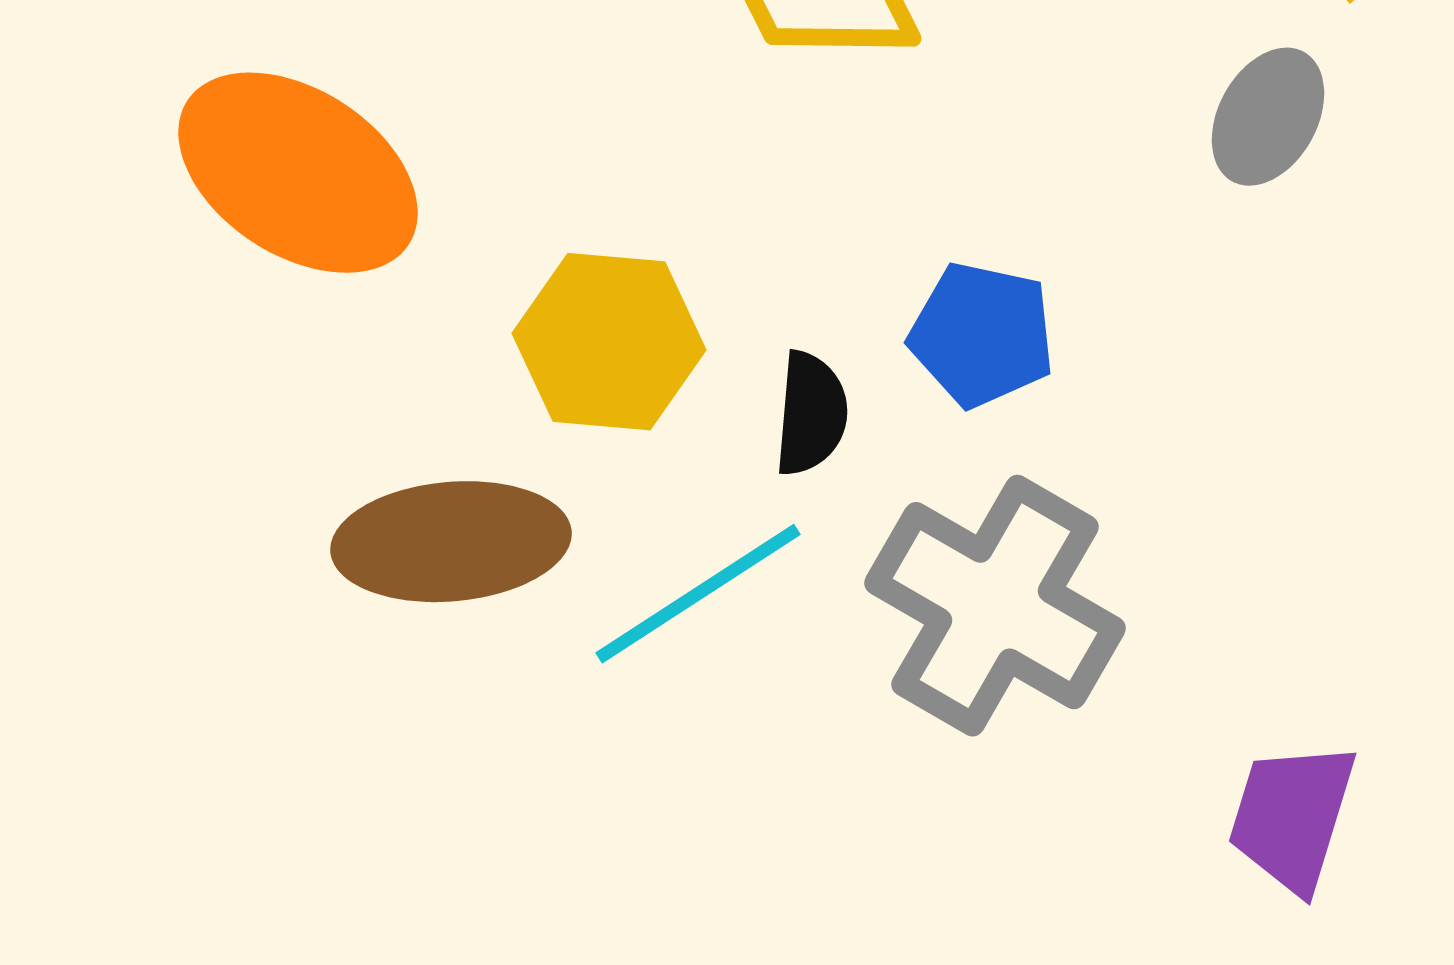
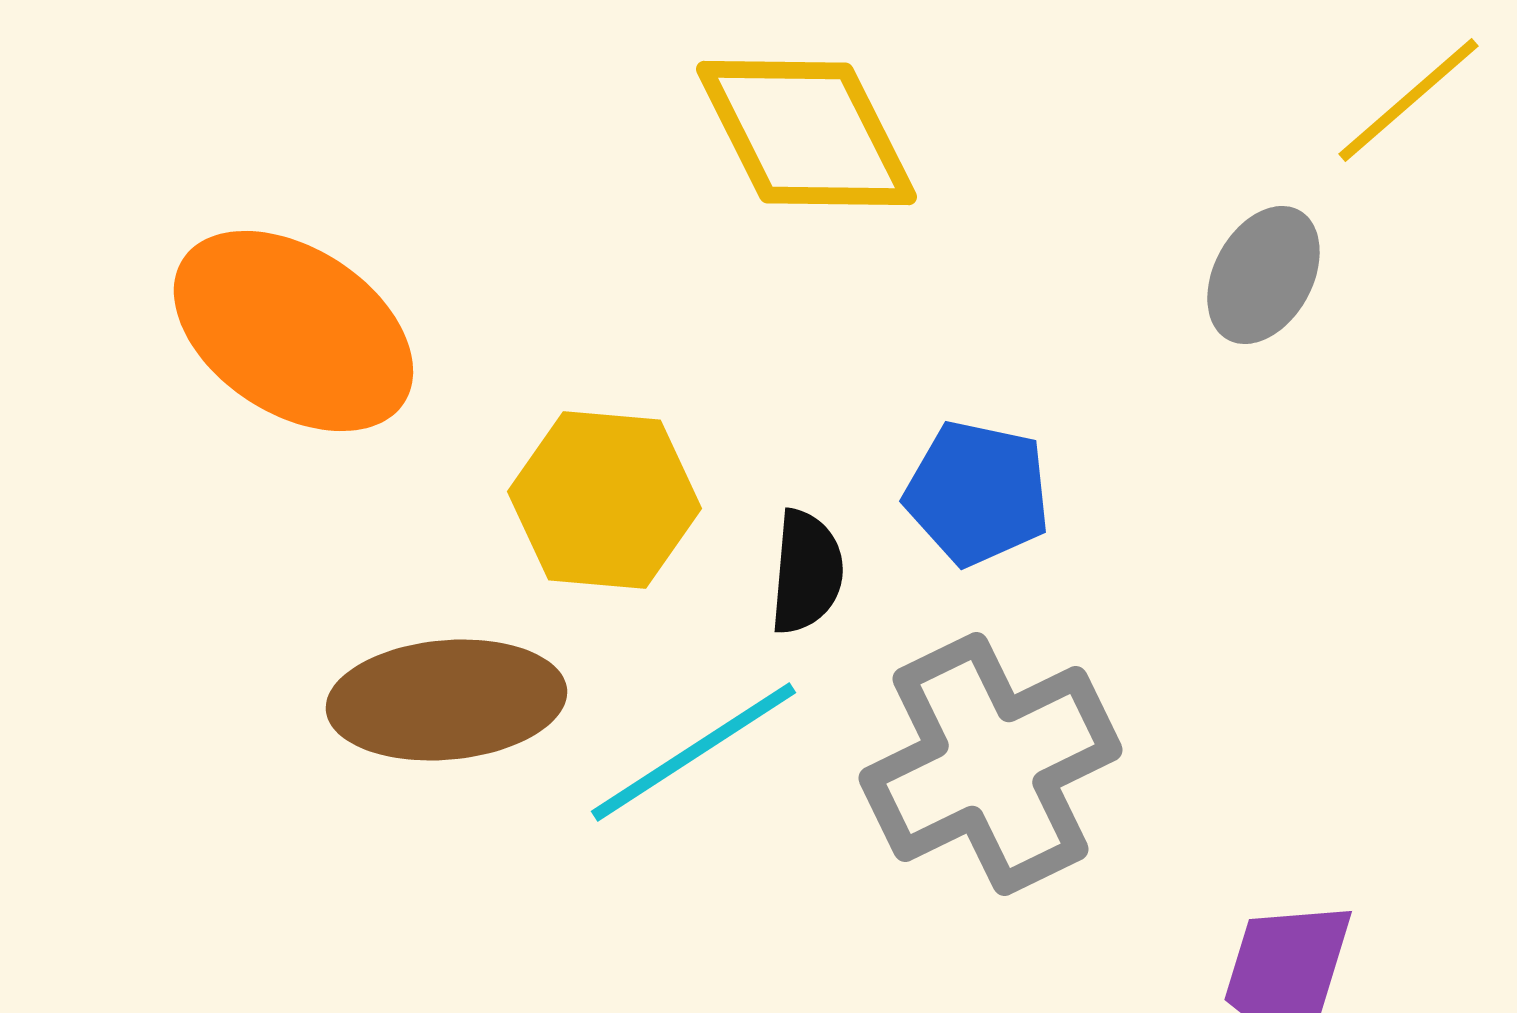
gray cross: (995, 606) -> (990, 764), turned 34

